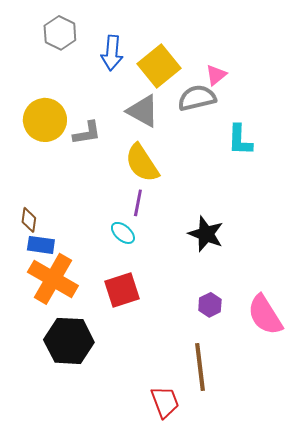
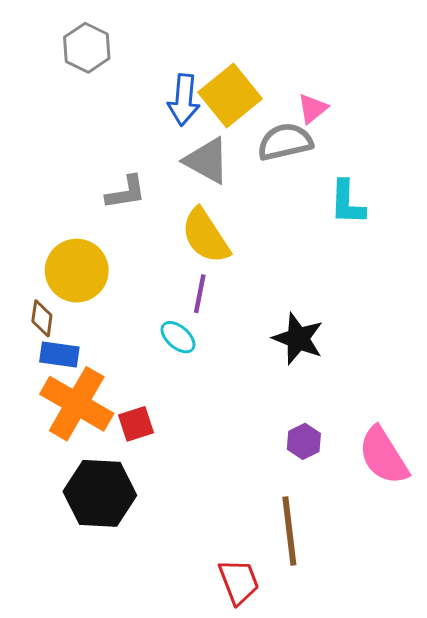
blue arrow: (112, 53) -> (184, 100), moved
yellow circle: (45, 120) -> (77, 271), moved
red square: (122, 290) -> (136, 424), moved, size x0.7

